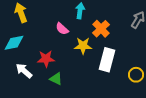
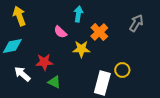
white rectangle: (107, 60) -> (102, 83), moved
yellow circle: (136, 75) -> (122, 70), moved

